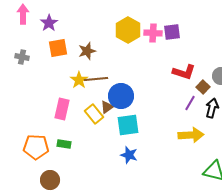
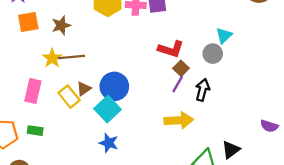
brown square: (203, 87) -> (181, 68), moved
blue circle: (121, 96) -> (114, 86), moved
cyan square: (128, 125) -> (108, 109), turned -35

